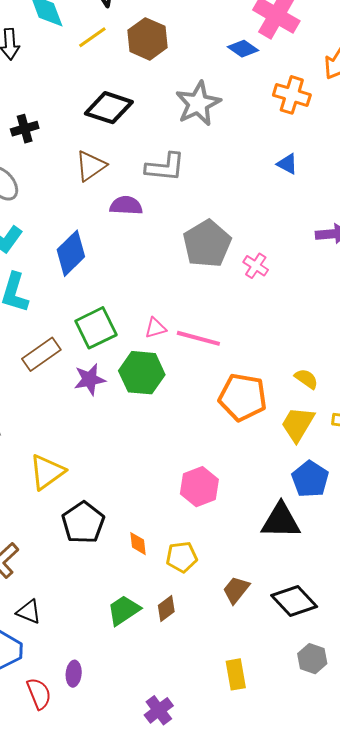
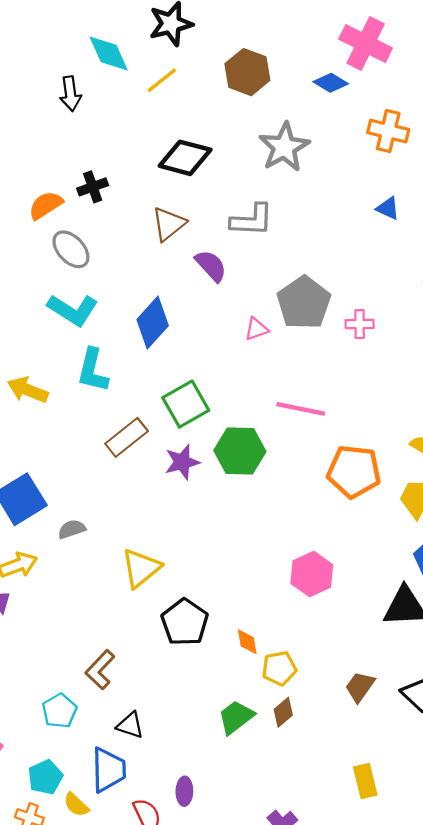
brown hexagon: (148, 39) -> (247, 72), moved
purple semicircle: (126, 206) -> (211, 266), turned 48
pink cross: (256, 266) -> (360, 324), turned -30
pink triangle: (155, 328) -> (256, 329), moved
yellow pentagon: (182, 557) -> (279, 668), moved

